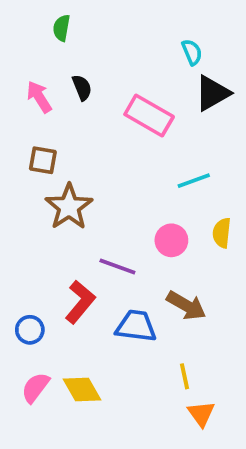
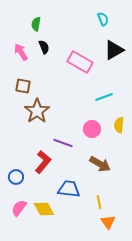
green semicircle: (61, 28) -> (36, 24), moved
cyan semicircle: (192, 52) -> (103, 19), moved
blue trapezoid: (136, 326) -> (69, 189), moved

